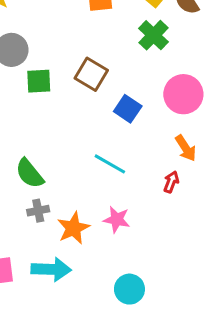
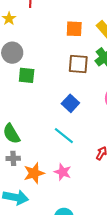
brown square: (91, 74) -> (78, 64), moved, turned -35
blue square: (128, 109) -> (70, 103), moved

